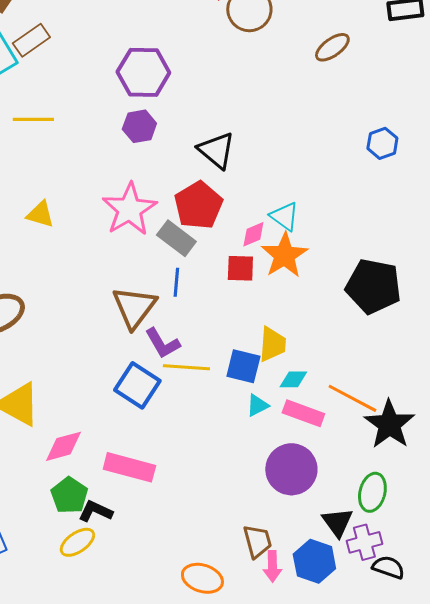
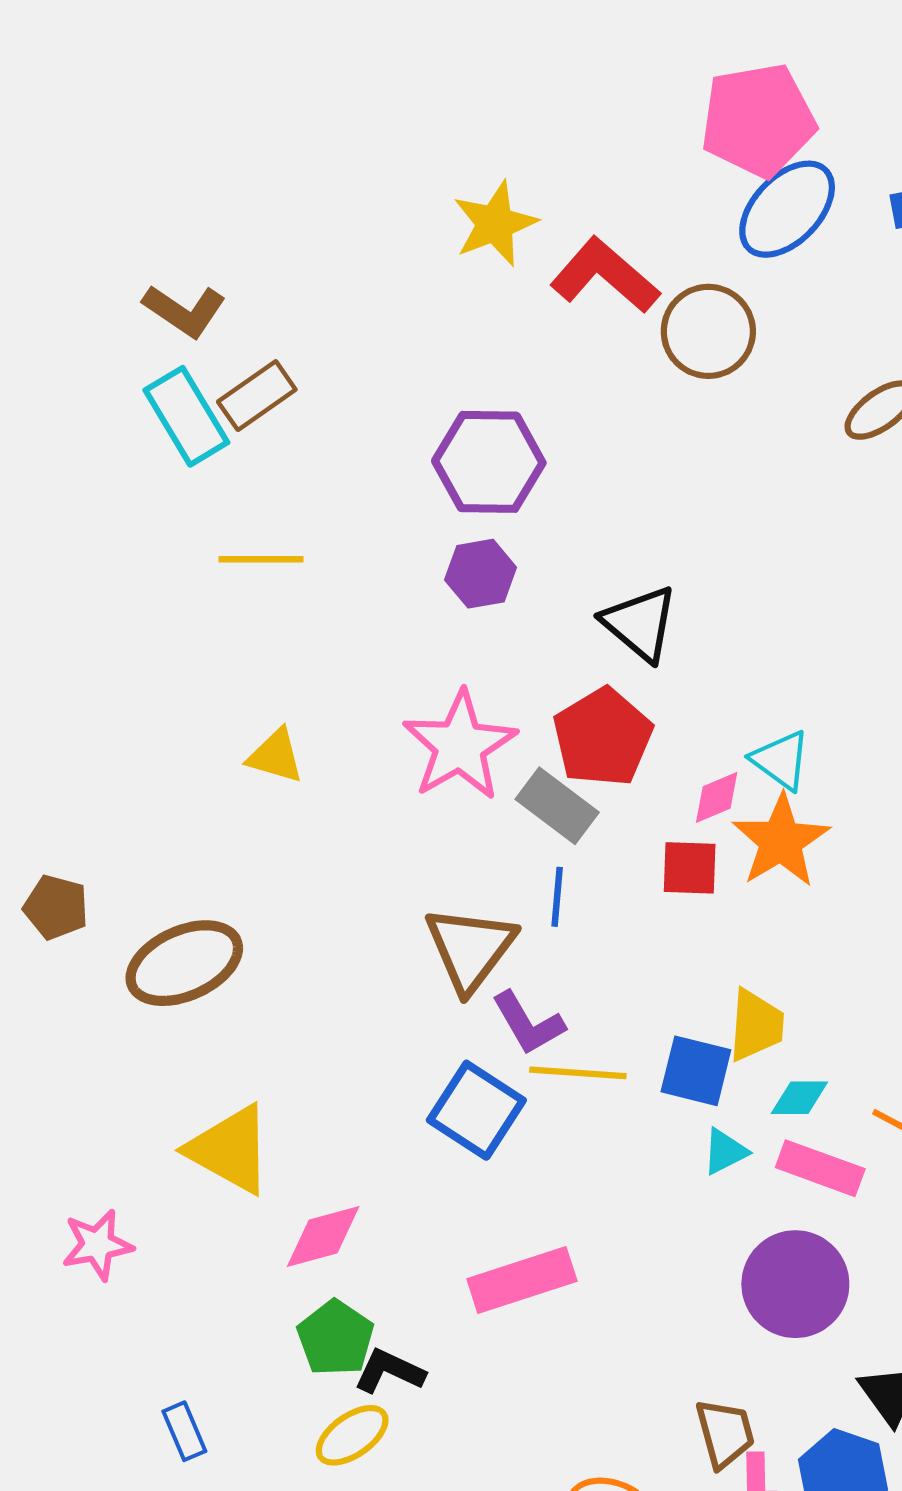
pink rectangle: (129, 467) -> (522, 1280), moved, turned -33

